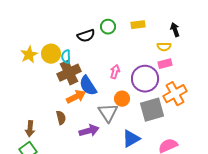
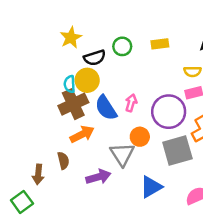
yellow circle: (51, 54) -> (87, 80), moved
yellow star: (29, 55) -> (71, 38), moved
blue semicircle: (88, 86) -> (106, 108), moved
brown arrow: (30, 129) -> (38, 174), moved

